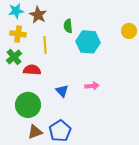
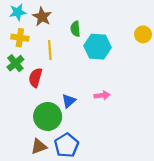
red semicircle: (32, 70) -> (35, 78), turned -78
blue triangle: (62, 91) -> (69, 101), turned 32
green circle: (28, 105) -> (48, 116), moved

